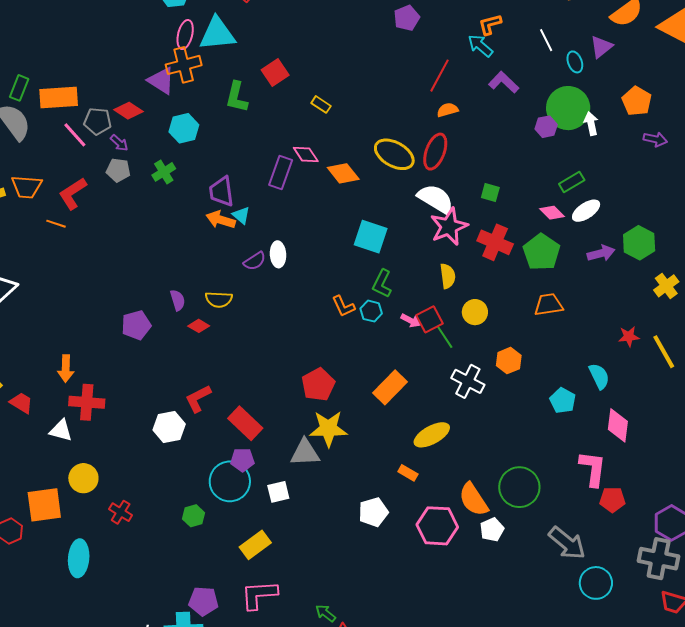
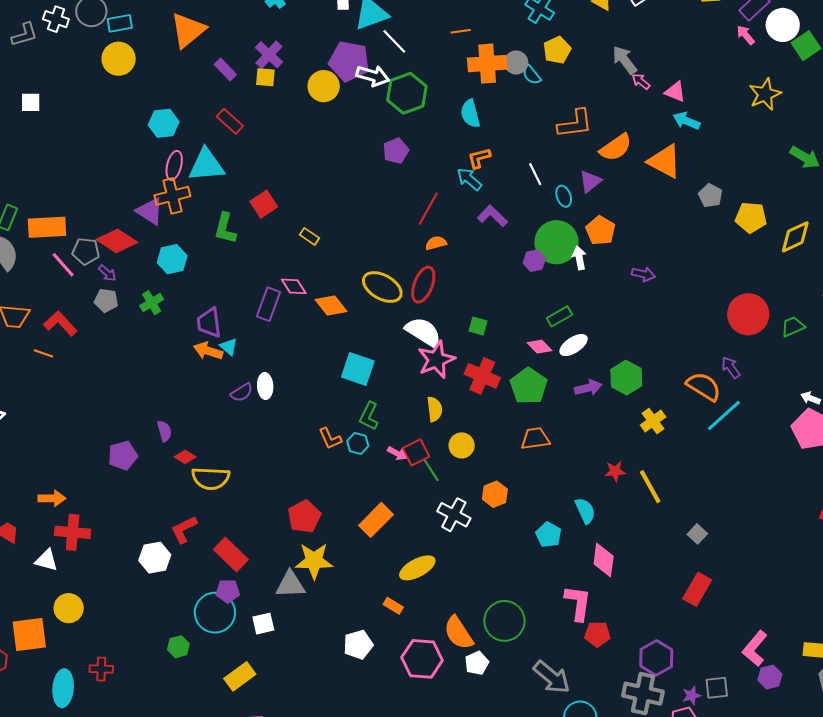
orange pentagon: (637, 101) -> (601, 230), moved
red diamond: (128, 111) -> (117, 241), size x1.4
red L-shape: (73, 194) -> (60, 323), turned 80
yellow semicircle: (219, 299) -> (211, 478), moved, size x1.4
orange arrow: (66, 368) -> (52, 498), turned -92
red cross: (121, 512) -> (101, 669), moved, turned -30

